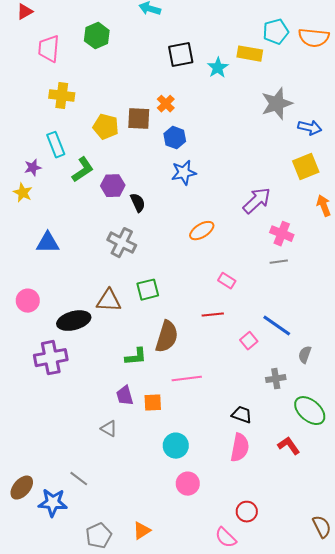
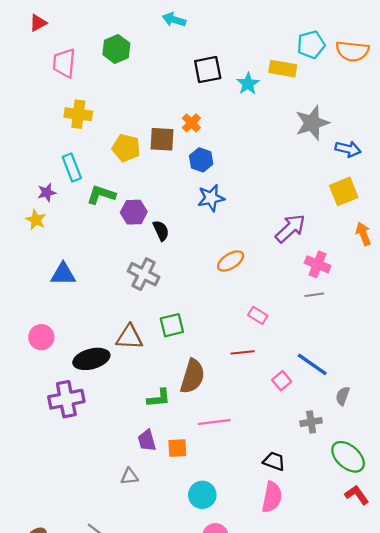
green L-shape: (83, 170) -> (101, 195), turned -128
gray triangle: (109, 429) -> (129, 476), turned -36
red L-shape: (289, 446) -> (357, 495), moved

